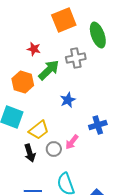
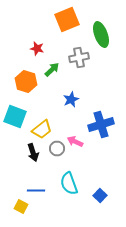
green arrow: (49, 70) -> (52, 70), size x0.7
blue cross: (98, 125) -> (101, 124), size x1.4
pink arrow: (72, 142) -> (75, 142), turned 77

